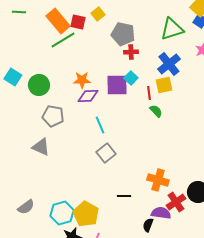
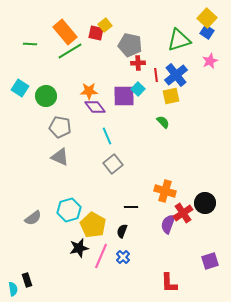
green line: (19, 12) -> (30, 44), moved
red square: (78, 22) -> (96, 33), moved
red line: (149, 93) -> (156, 75), moved
purple diamond: (88, 96) -> (95, 107), turned 55
gray triangle: (41, 147) -> (60, 157), moved
cyan hexagon: (62, 213) -> (69, 210), moved
purple semicircle: (161, 213) -> (168, 224), turned -78
black semicircle: (148, 225) -> (122, 231), moved

